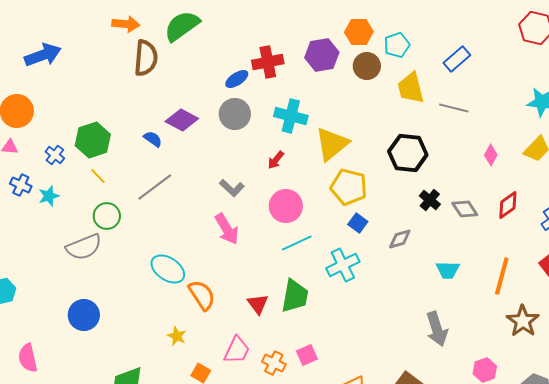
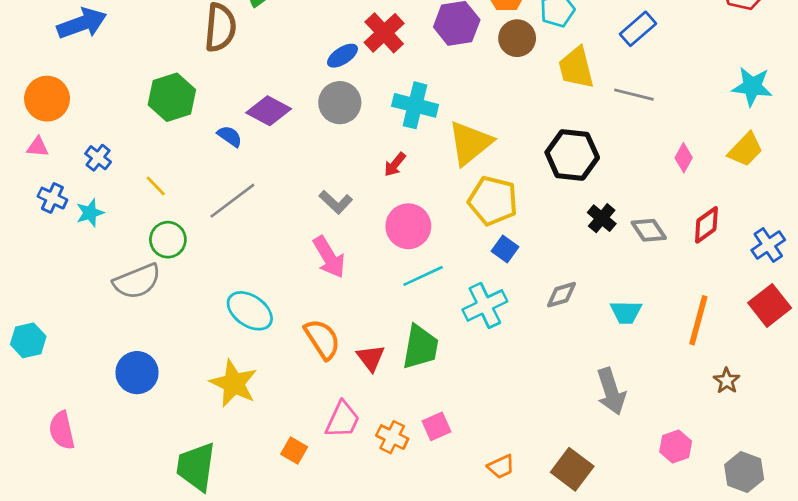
red cross: (268, 62) -> (384, 33), turned -32
green hexagon: (93, 140) -> (172, 97), moved
gray diamond: (400, 239) -> (561, 295), moved
orange semicircle: (202, 295) -> (322, 339), moved
brown star: (523, 321) -> (727, 381), size x0.6
yellow star: (177, 336) -> (234, 383), moved, size x1.8

